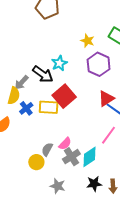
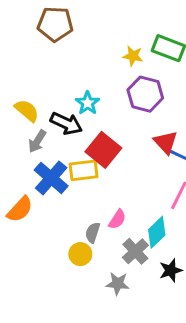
yellow star: (87, 41) -> (133, 56), moved
yellow semicircle: (14, 96) -> (27, 111), moved, turned -54
red triangle: (106, 99) -> (166, 142), turned -30
blue cross: (26, 108) -> (51, 178), size x1.6
gray cross: (71, 157) -> (135, 251), moved

